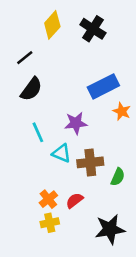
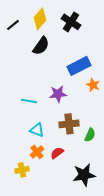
black line: (25, 58) -> (13, 25), moved
black semicircle: (31, 89) -> (41, 46), moved
cyan line: (38, 132) -> (29, 101), turned -56
cyan triangle: (61, 153) -> (37, 130), moved
yellow cross: (50, 223) -> (22, 170), moved

